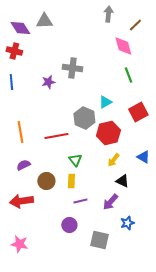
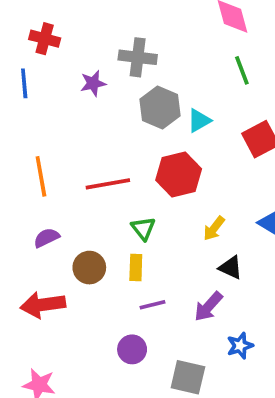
red cross: (14, 51) -> (45, 39), moved
gray hexagon: (84, 118) -> (160, 108), moved
red hexagon: (108, 133) -> (179, 174), moved

